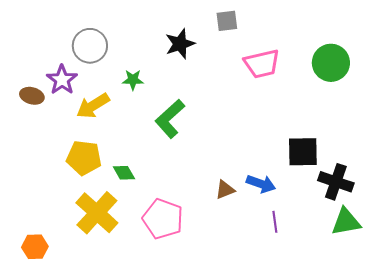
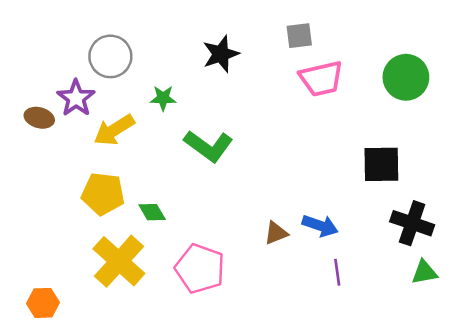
gray square: (227, 21) -> (299, 36), moved
green L-shape: (170, 119) -> (208, 146), turned -102
black square: (303, 152) -> (381, 164), moved
green triangle: (346, 222) -> (424, 272), size x0.7

